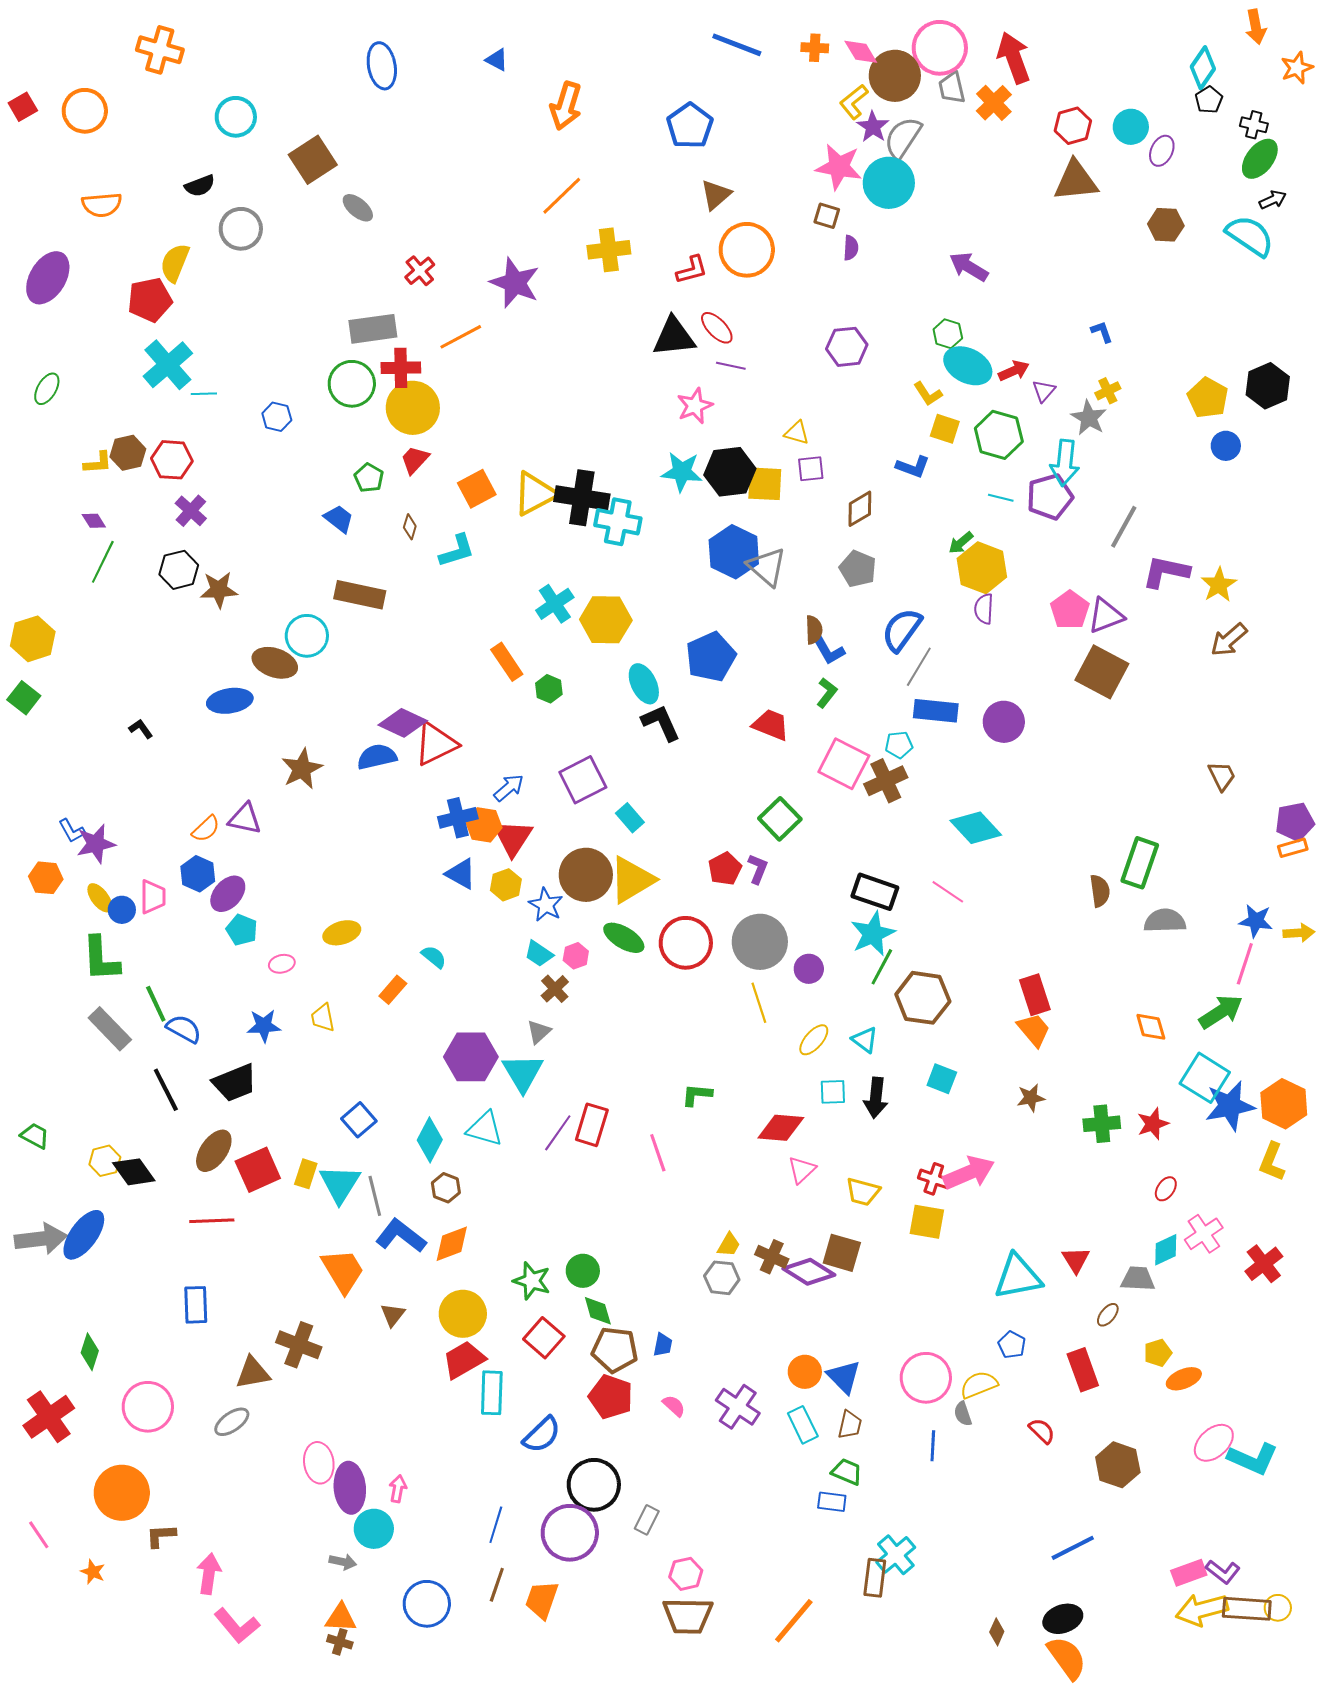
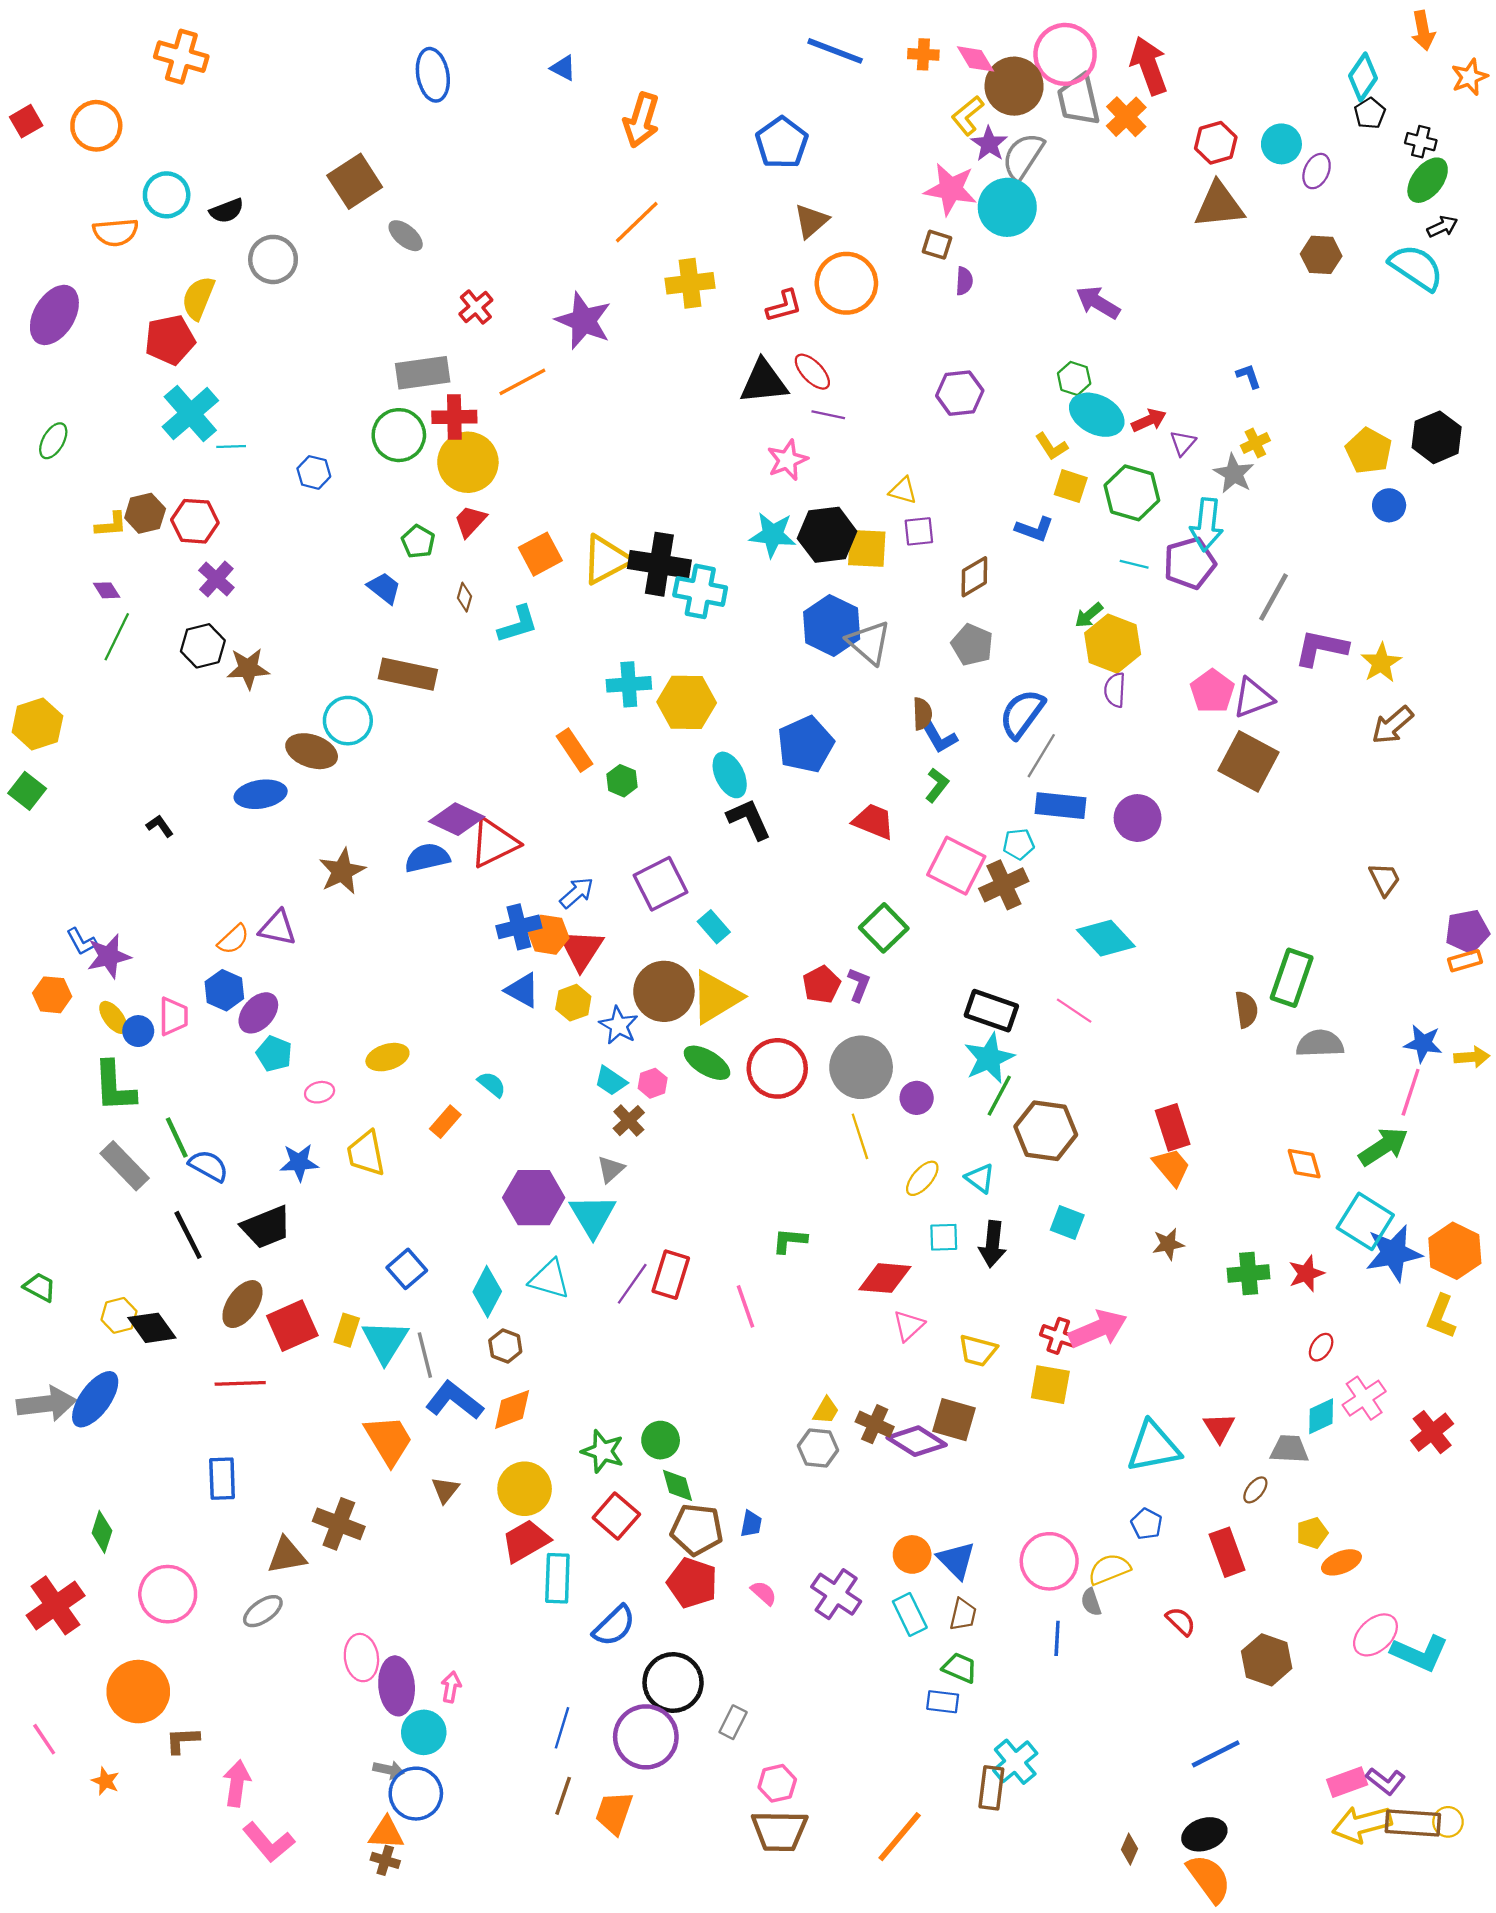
gray trapezoid: (952, 88) -> (1079, 100), size x1.4
cyan circle: (236, 117) -> (167, 195), moved
cyan cross: (555, 604) -> (629, 684), turned 30
yellow trapezoid: (323, 1018) -> (366, 1153), size x1.4
blue circle: (427, 1604) -> (416, 1794), moved

